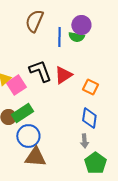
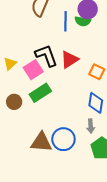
pink square: (16, 85) -> (33, 70), moved
green rectangle: (22, 113) -> (40, 93), moved
blue circle: (28, 136) -> (63, 139), moved

